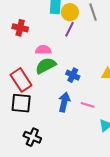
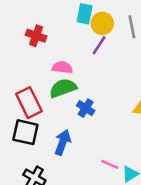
blue cross: (73, 75) -> (86, 108), moved
blue arrow: (64, 102) -> (63, 142), moved
pink line: (88, 105) -> (110, 164), moved

